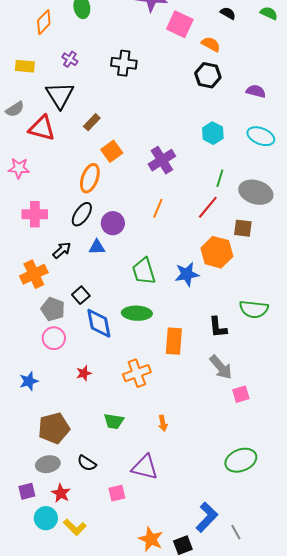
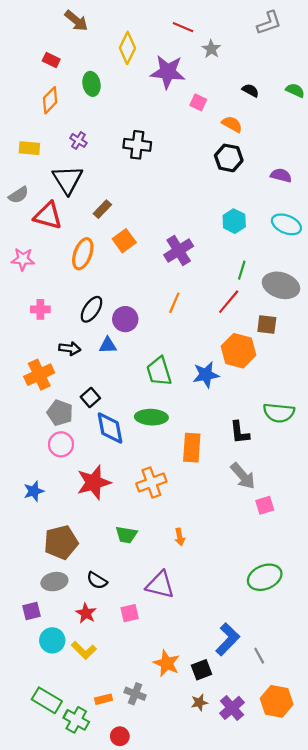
pink square: (180, 24) -> (198, 102), size x0.6
orange ellipse: (90, 178) -> (83, 254), moved
pink cross: (35, 214) -> (40, 309), size x0.7
black arrow: (62, 250) -> (70, 349), turned 48
red star: (84, 373) -> (94, 482), size x2.0
red star: (61, 493) -> (86, 613), moved

